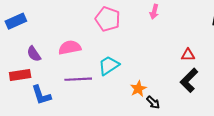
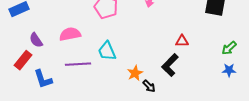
cyan trapezoid: (109, 65) -> (107, 51), turned -80
red rectangle: (20, 75) -> (23, 60), turned -42
black L-shape: (189, 80) -> (170, 65), moved

